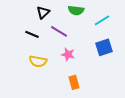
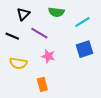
orange rectangle: (74, 82) -> (42, 84), moved

